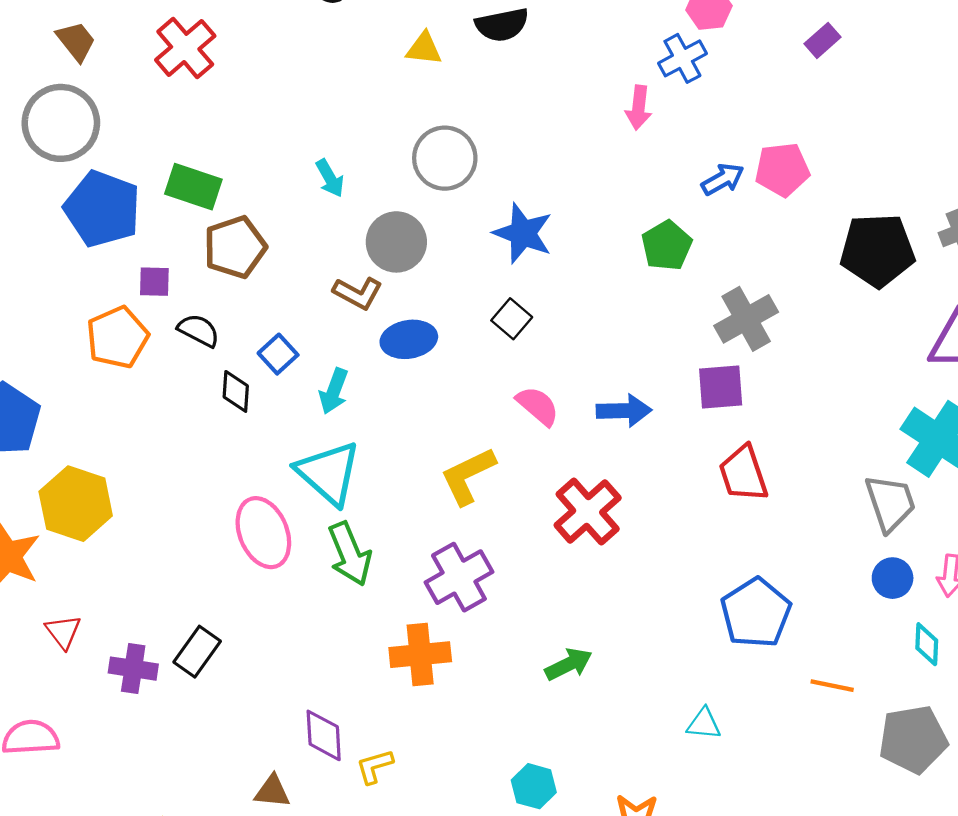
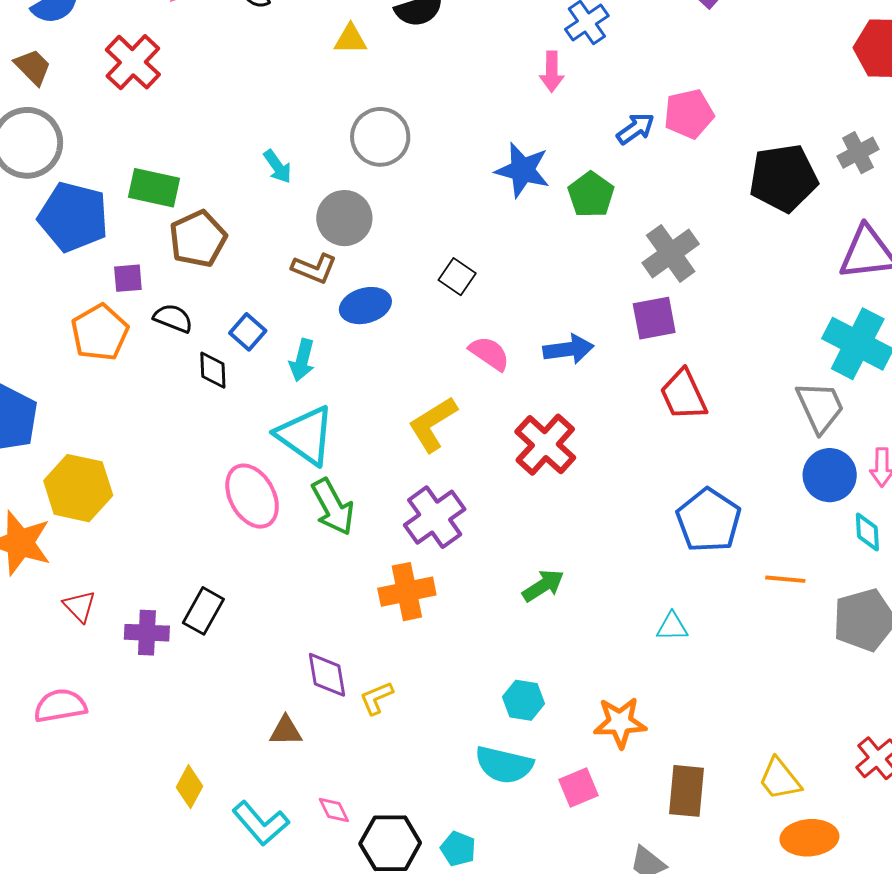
blue star: (523, 233) -> (523, 170), moved
blue circle: (893, 578) -> (830, 475), size x1.4

